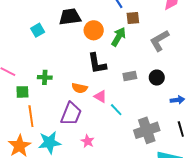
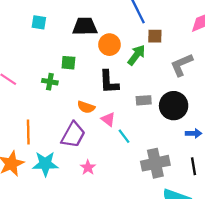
cyan square: (38, 30) -> (39, 22), moved, turned 32
green cross: (45, 77) -> (50, 82), moved
black circle: (157, 78) -> (174, 106), size x1.6
green square: (22, 92) -> (68, 63), moved

